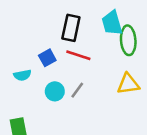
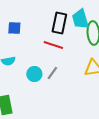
black rectangle: (71, 28) -> (59, 23), moved
blue square: (47, 58) -> (14, 28), moved, turned 32

